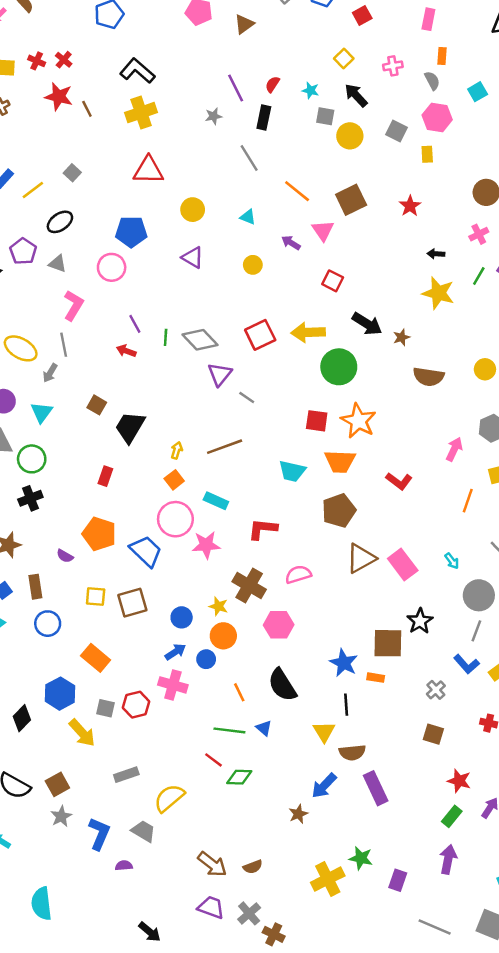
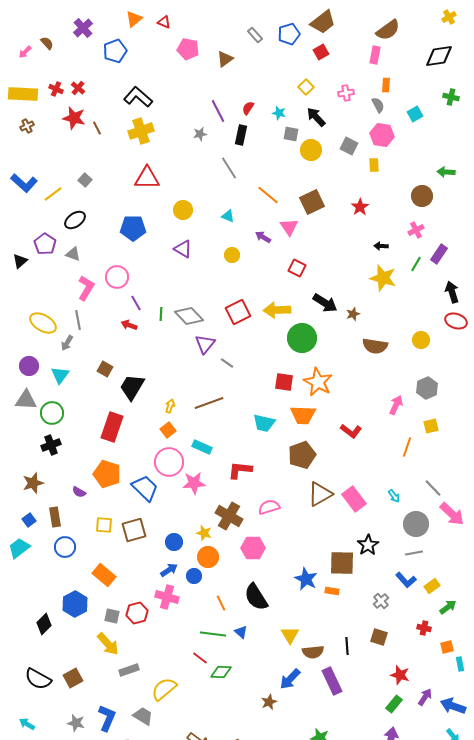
pink circle: (112, 267) -> (117, 277), moved
red rectangle: (105, 476) -> (112, 427), size x1.8
gray line: (476, 631) -> (414, 553), turned 60
black line: (346, 705) -> (347, 646), moved
yellow arrow: (82, 733) -> (108, 644), moved
gray star: (61, 816) -> (76, 723), moved, turned -30

